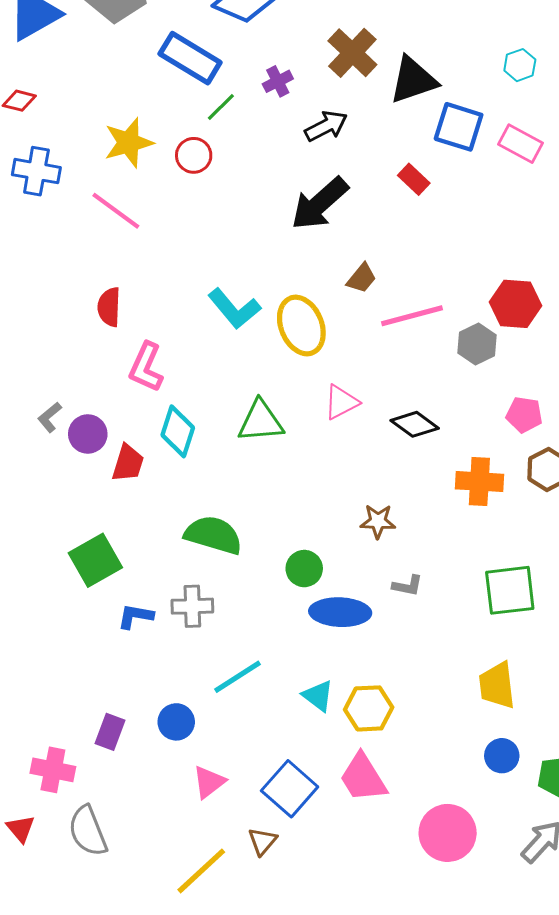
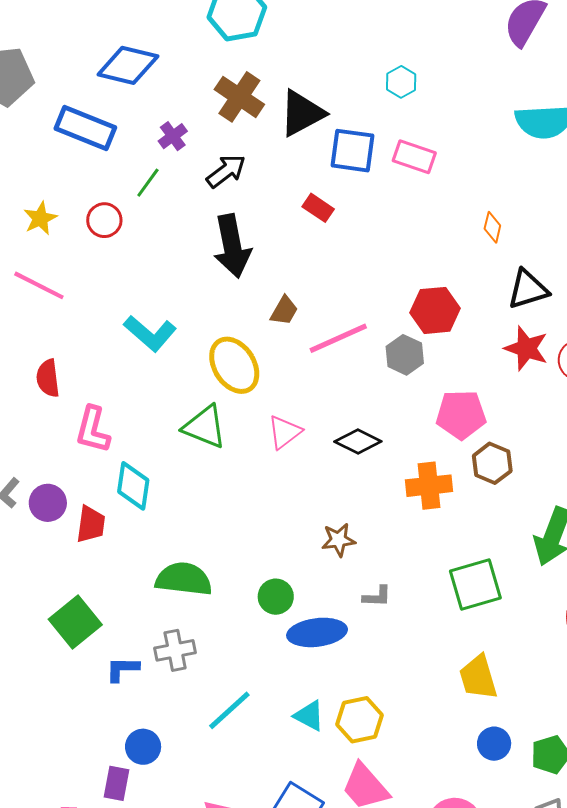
green line: (221, 107) -> (148, 183), moved
yellow star: (129, 143) -> (40, 218), size x0.7
black arrow: (320, 204) -> (232, 246), turned -50
cyan L-shape: (234, 309) -> (150, 333), moved
pink pentagon: (524, 415) -> (461, 415), size x1.4
green triangle: (261, 421) -> (205, 427), moved, turned 36
blue circle: (176, 722) -> (143, 747), moved

